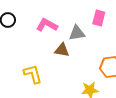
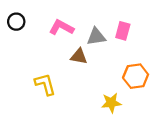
pink rectangle: (99, 18) -> (123, 31), moved

